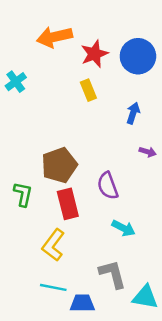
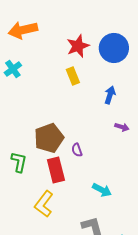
orange arrow: (54, 37) -> (23, 30), moved
purple semicircle: (108, 186) -> (77, 150), moved, size x0.6

